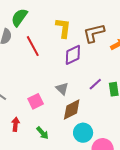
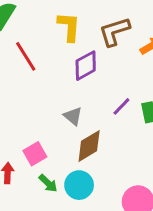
pink square: (36, 101) -> (35, 154), moved
cyan circle: (83, 133) -> (79, 185), moved

